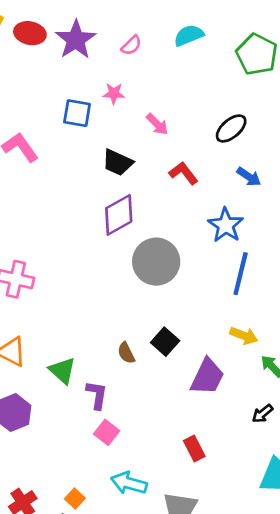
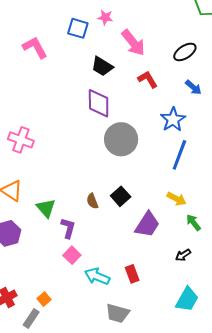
pink arrow: (157, 124) -> (133, 43), size x1.6
purple diamond: (119, 215) -> (99, 103), turned -68
cyan arrow: (129, 483) -> (97, 276), moved

